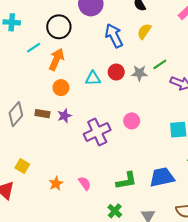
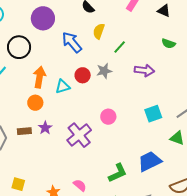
orange arrow: (56, 59) -> (39, 77), moved
green line: (160, 64) -> (120, 47), moved

